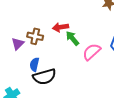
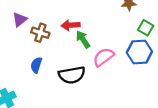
purple triangle: (18, 44) -> (20, 20), moved
black semicircle: (44, 77) -> (72, 75), moved

